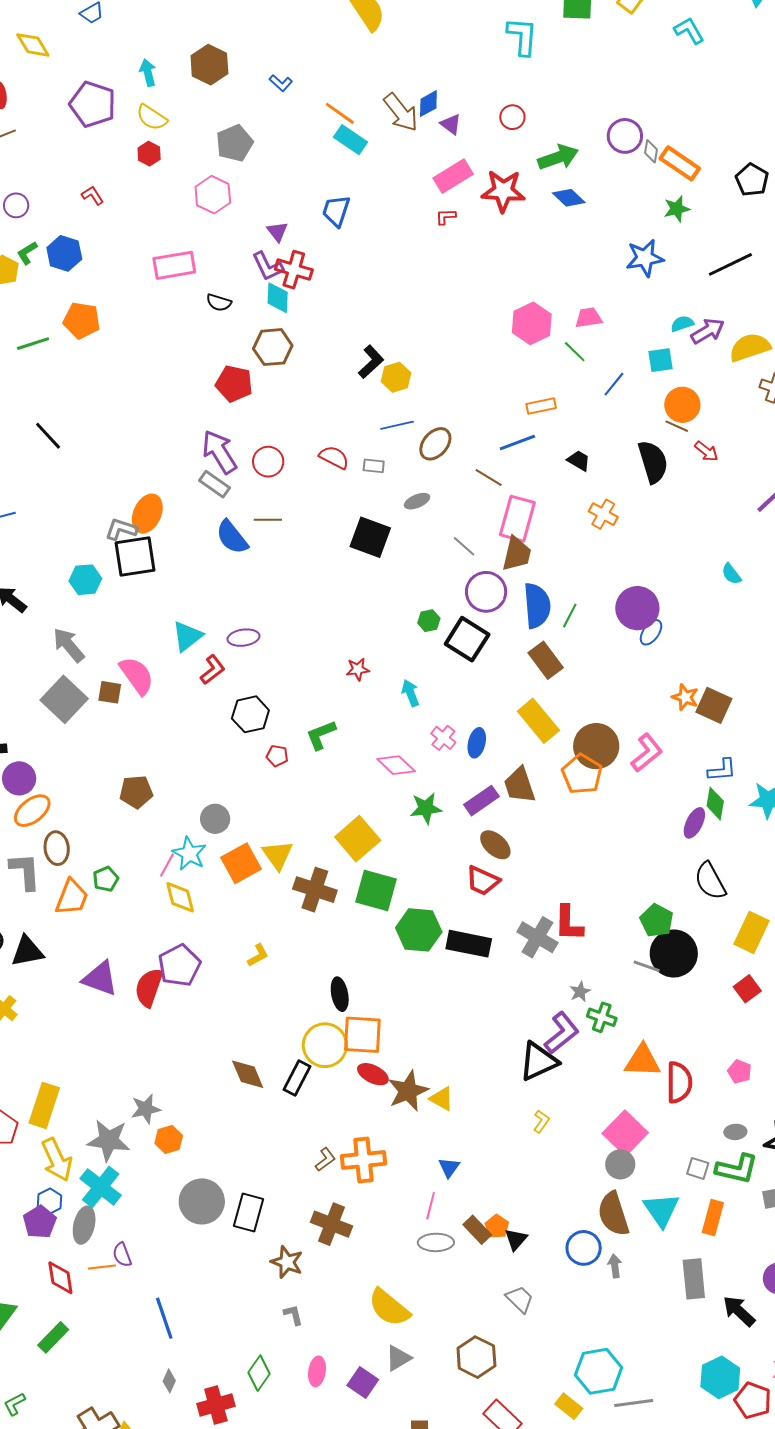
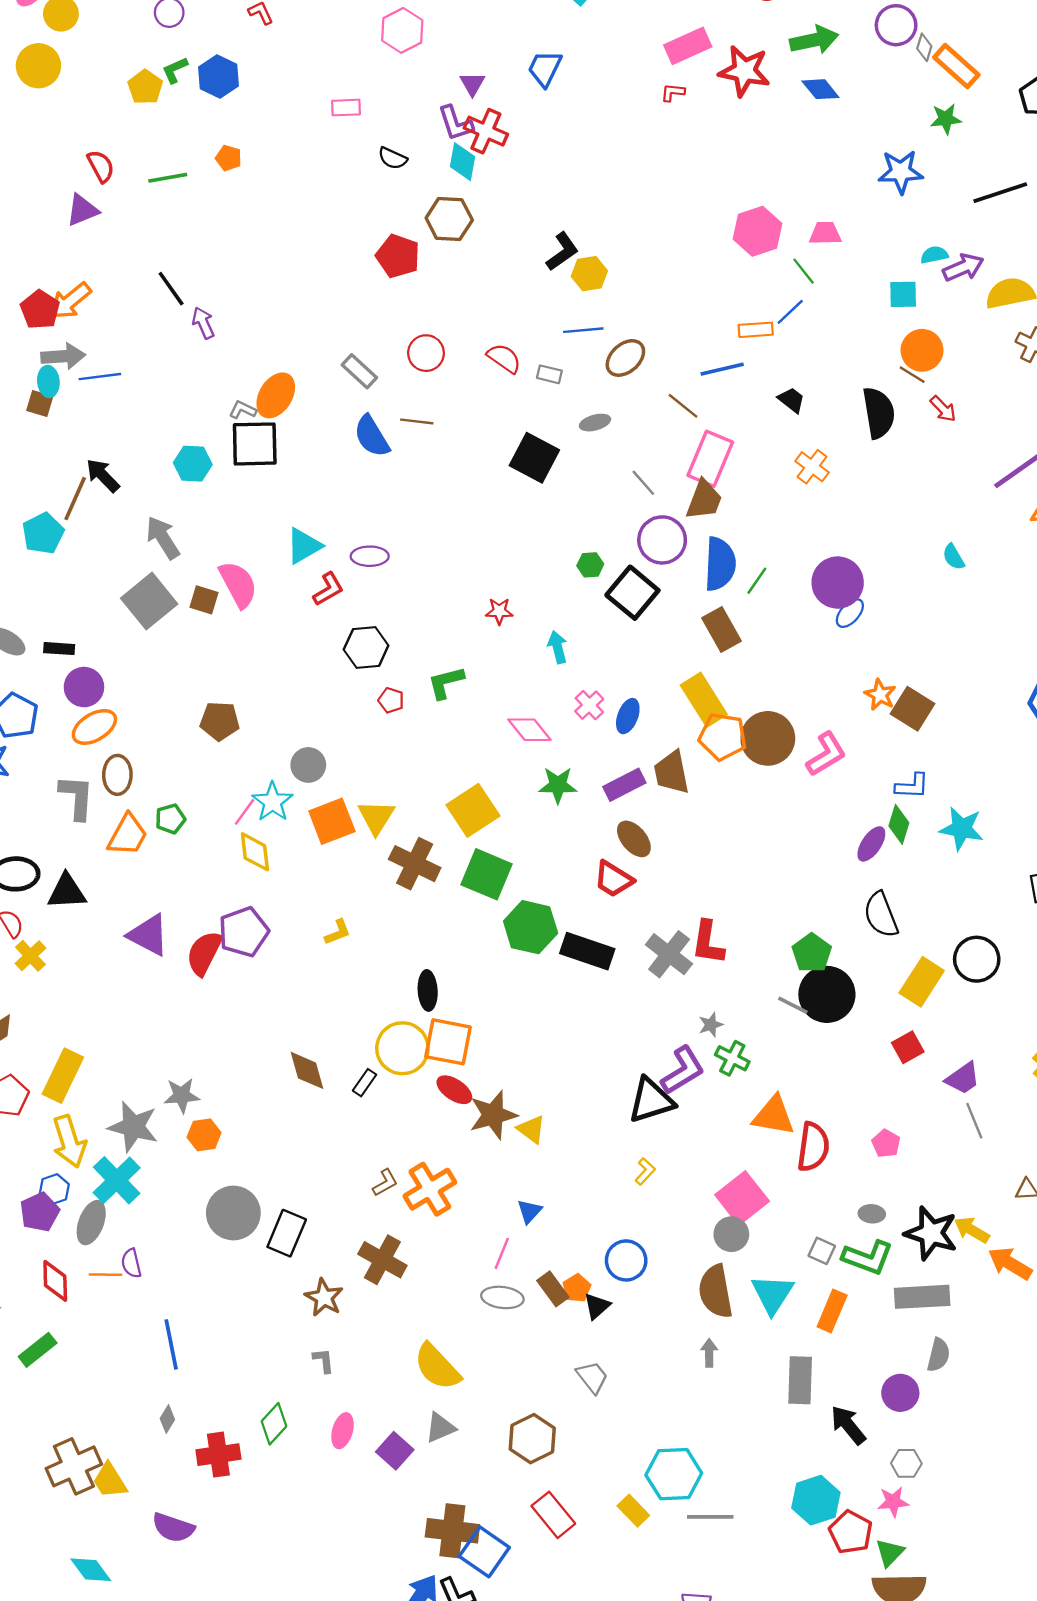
pink rectangle: (174, 265) -> (346, 108), size x0.6
orange pentagon: (82, 320) -> (228, 158), size x0.6
blue line: (614, 384) -> (790, 312), moved
purple arrow: (219, 452) -> (203, 323), moved, size x0.6
gray L-shape: (121, 529) -> (243, 410), size x0.7
orange pentagon: (582, 774) -> (723, 737), moved, turned -30
black rectangle: (297, 1078) -> (364, 1083), size x0.7
orange cross: (363, 1160) -> (430, 1189), turned -33
blue circle: (584, 1248) -> (626, 1260), moved

